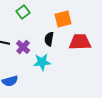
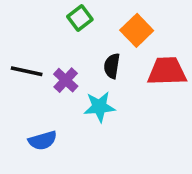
green square: (23, 12) -> (80, 18), moved
orange square: (63, 19) -> (137, 30), turned -30

